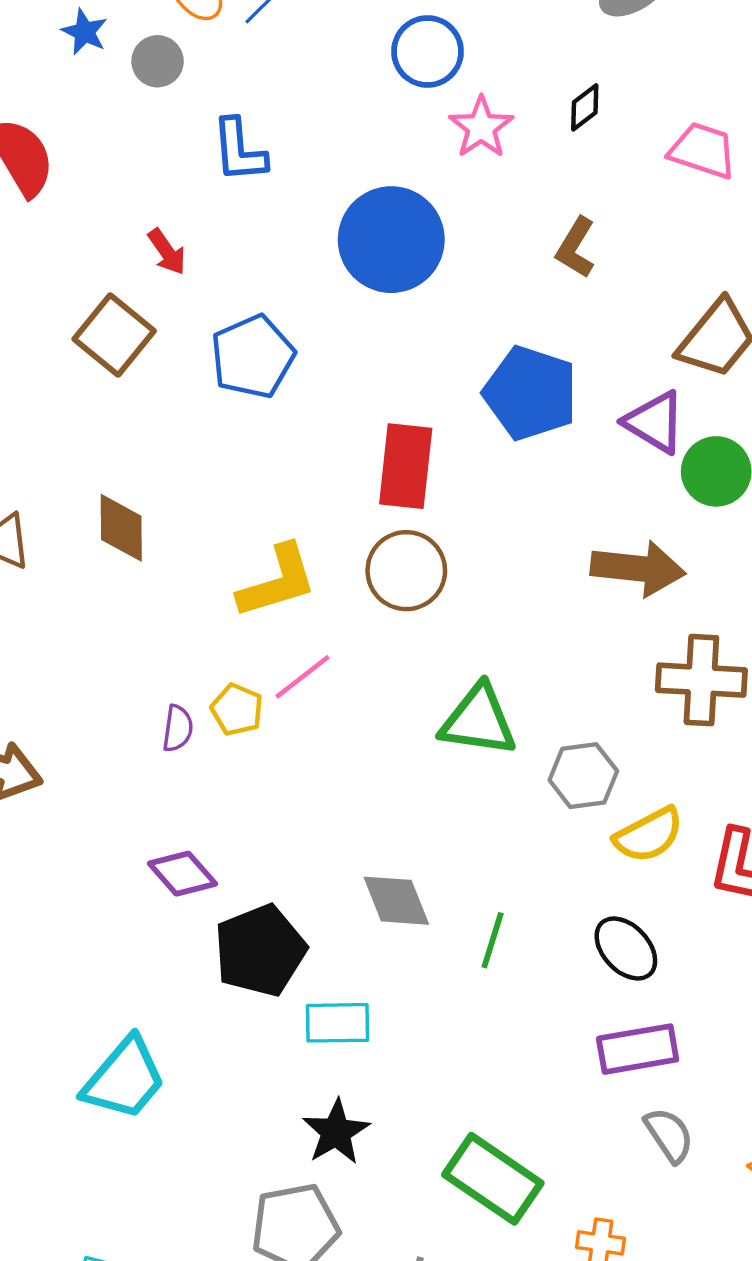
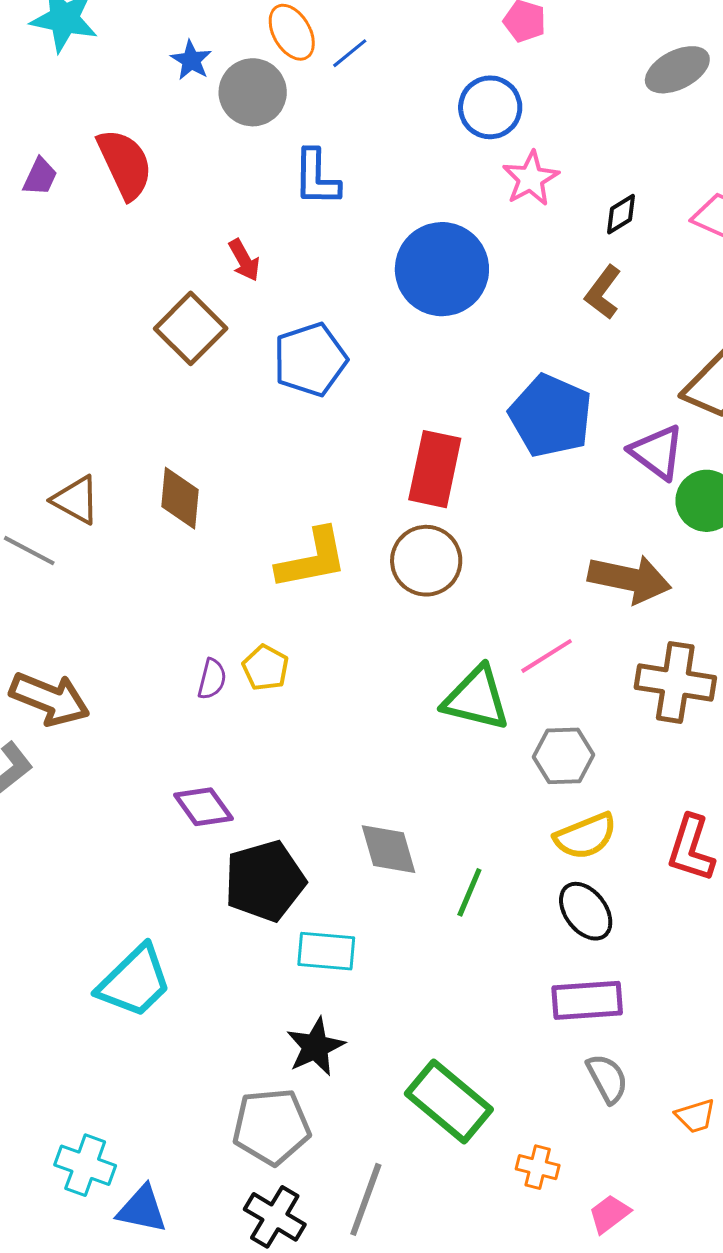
gray circle: (158, 61) -> (253, 92), size x1.5
black diamond: (585, 107) -> (621, 214), moved
pink line: (302, 677) -> (547, 656), moved
yellow semicircle: (649, 835) -> (585, 836), moved

